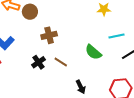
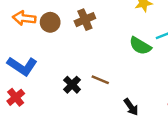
brown cross: (49, 35) -> (85, 20), moved
green semicircle: (93, 52) -> (140, 46), moved

